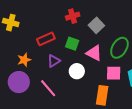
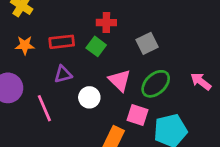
gray square: (96, 25) -> (147, 43), moved
green square: (72, 44) -> (96, 46), moved
orange star: (24, 60) -> (25, 45), moved

